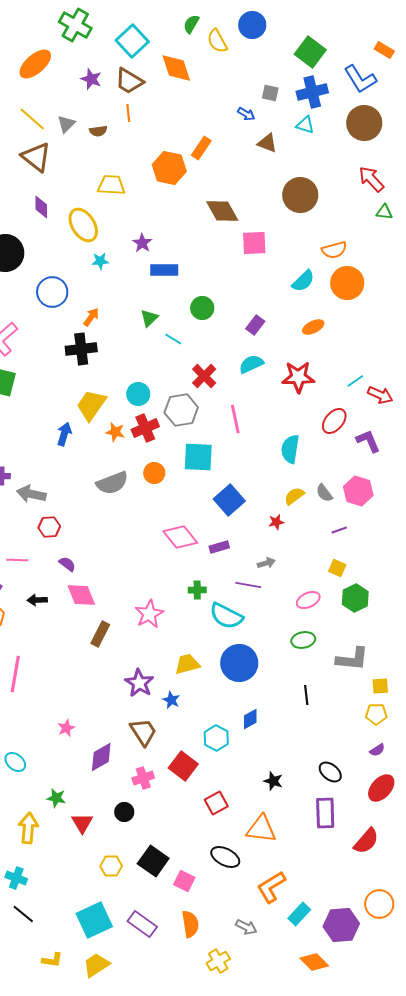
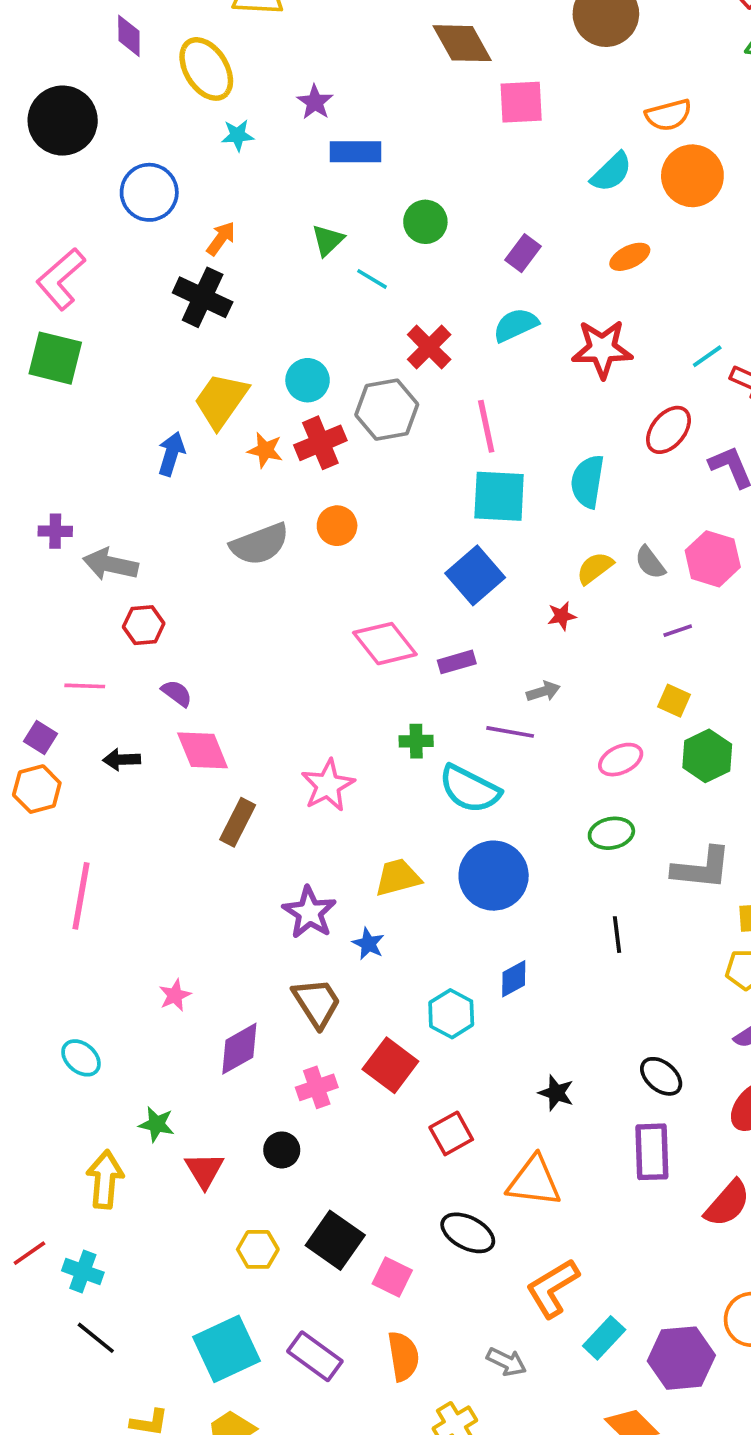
black cross: (81, 349) -> (203, 297), turned 32
cyan square: (198, 457) -> (499, 496), moved

